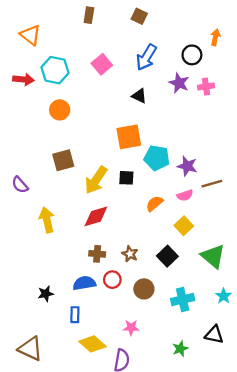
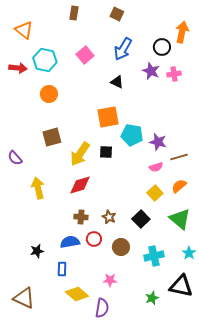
orange arrow: (215, 37) -> (182, 32), size x1.5
orange semicircle: (154, 204) -> (179, 186), moved
black triangle: (214, 335) -> (181, 286), size x1.4

